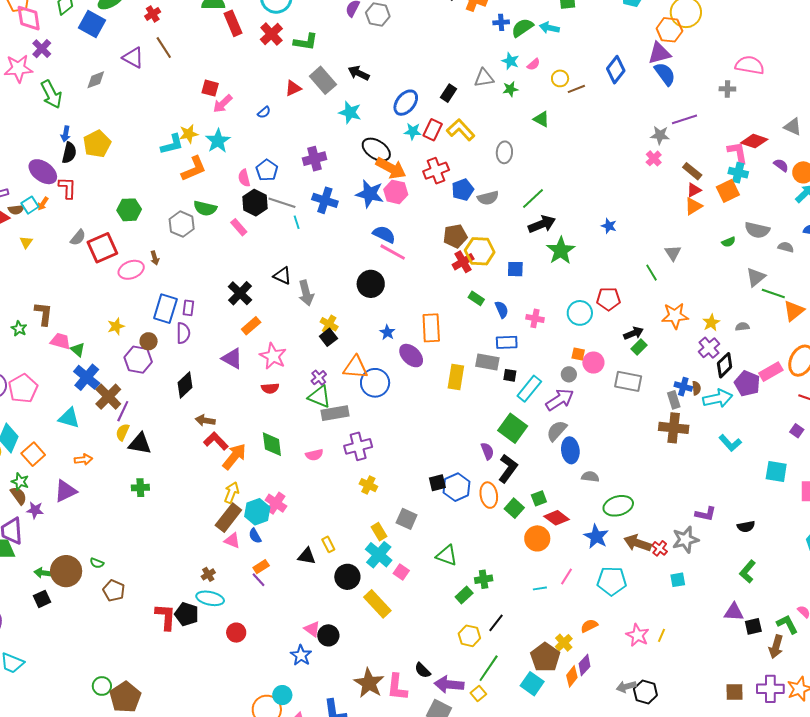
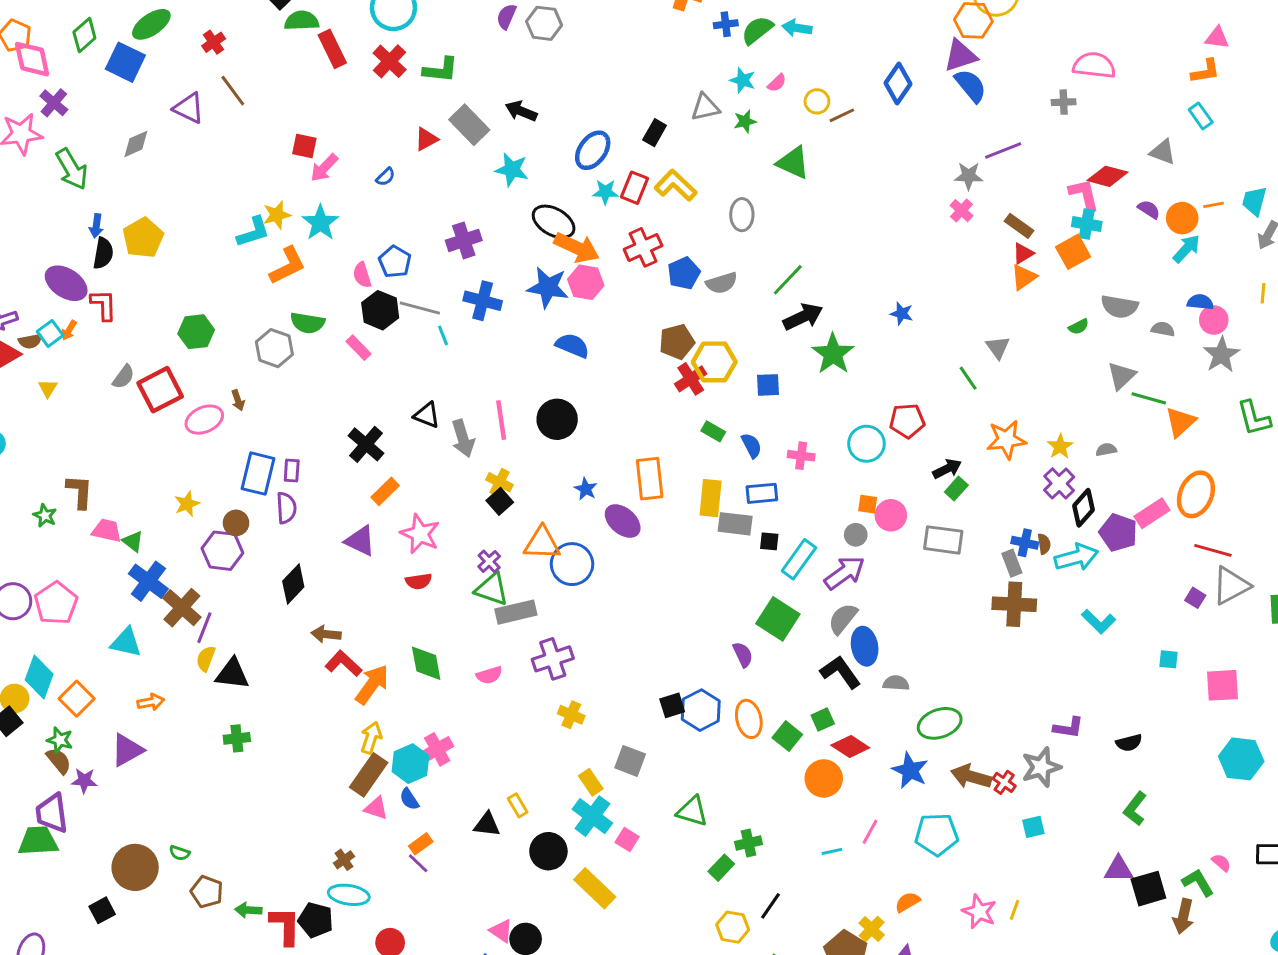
green triangle: (541, 119) -> (793, 163), size x1.4
pink line: (393, 252) -> (501, 420), moved, turned 56
yellow rectangle: (456, 377) -> (711, 498), moved
black L-shape: (508, 468) -> (840, 672), moved, turned -68
cyan square: (776, 472) -> (1168, 659), size x0.6
pink cross: (276, 503) -> (437, 749), turned 30
green arrow: (43, 573) -> (248, 910), moved
black square: (753, 626) -> (1148, 889), size x1.4

